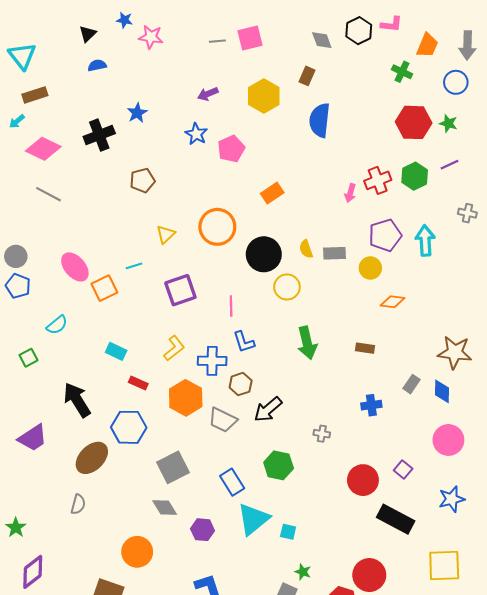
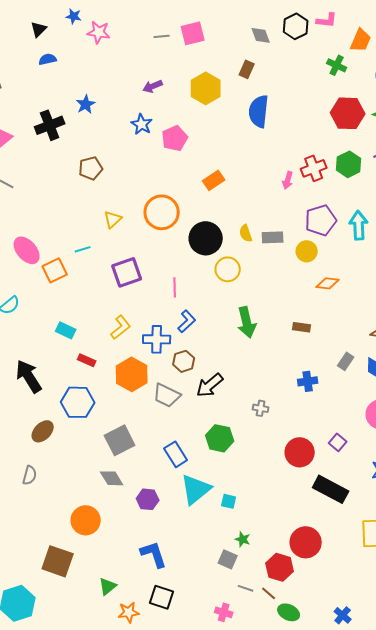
blue L-shape: (244, 342) -> (187, 321), turned -115
brown ellipse: (92, 458) -> (43, 431), size x0.7

